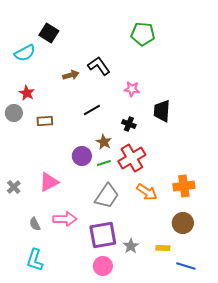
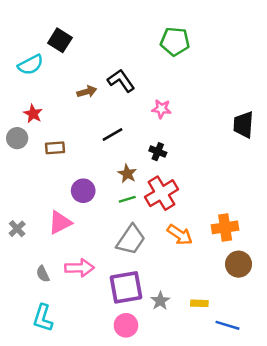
black trapezoid: (162, 111) -> (243, 125), moved
purple circle: (82, 156) -> (83, 191), moved
brown circle: (183, 223) -> (239, 264), moved

